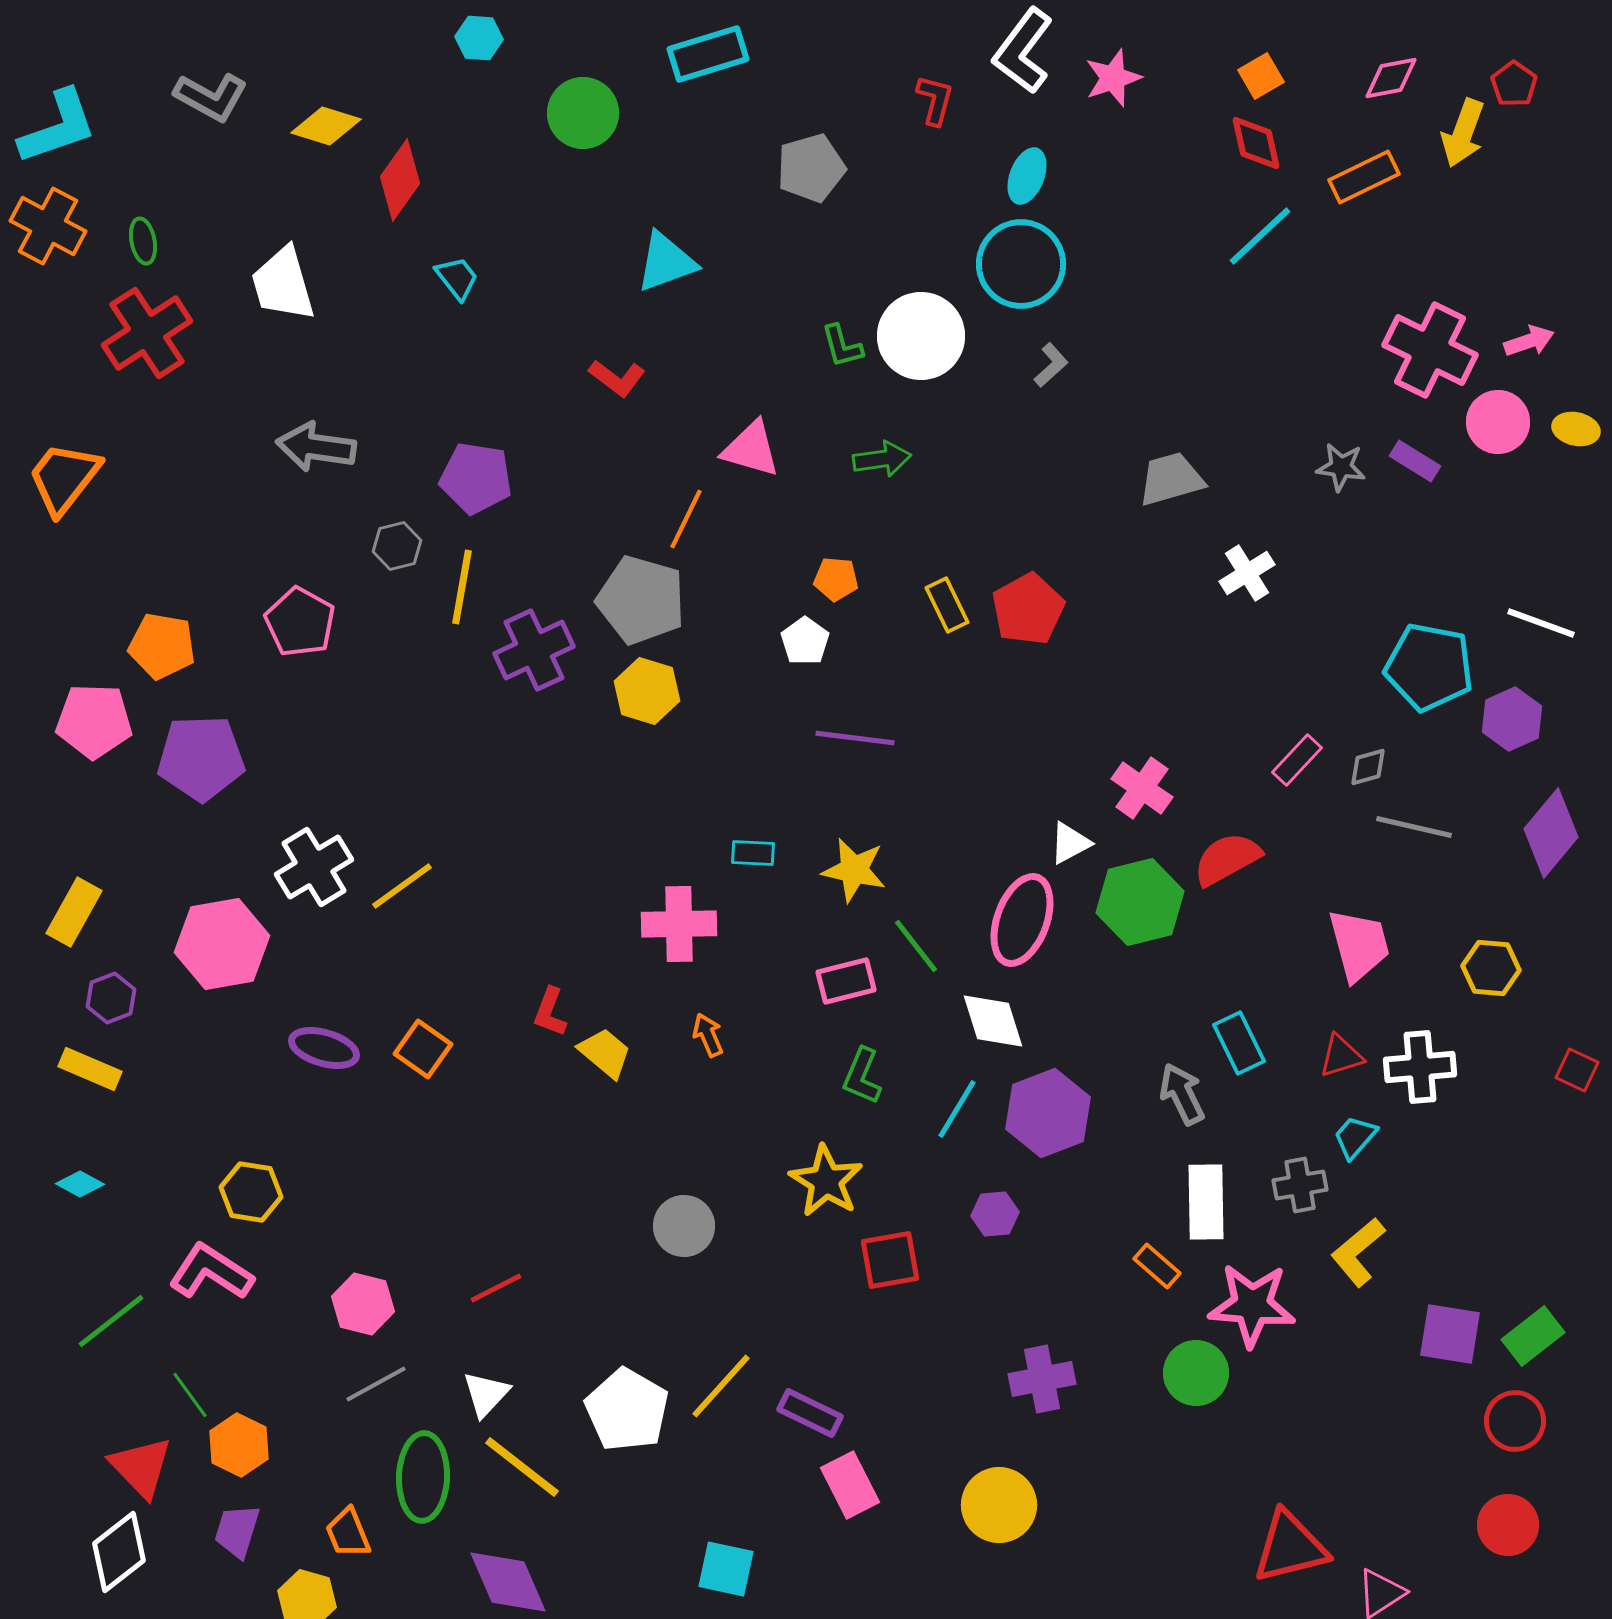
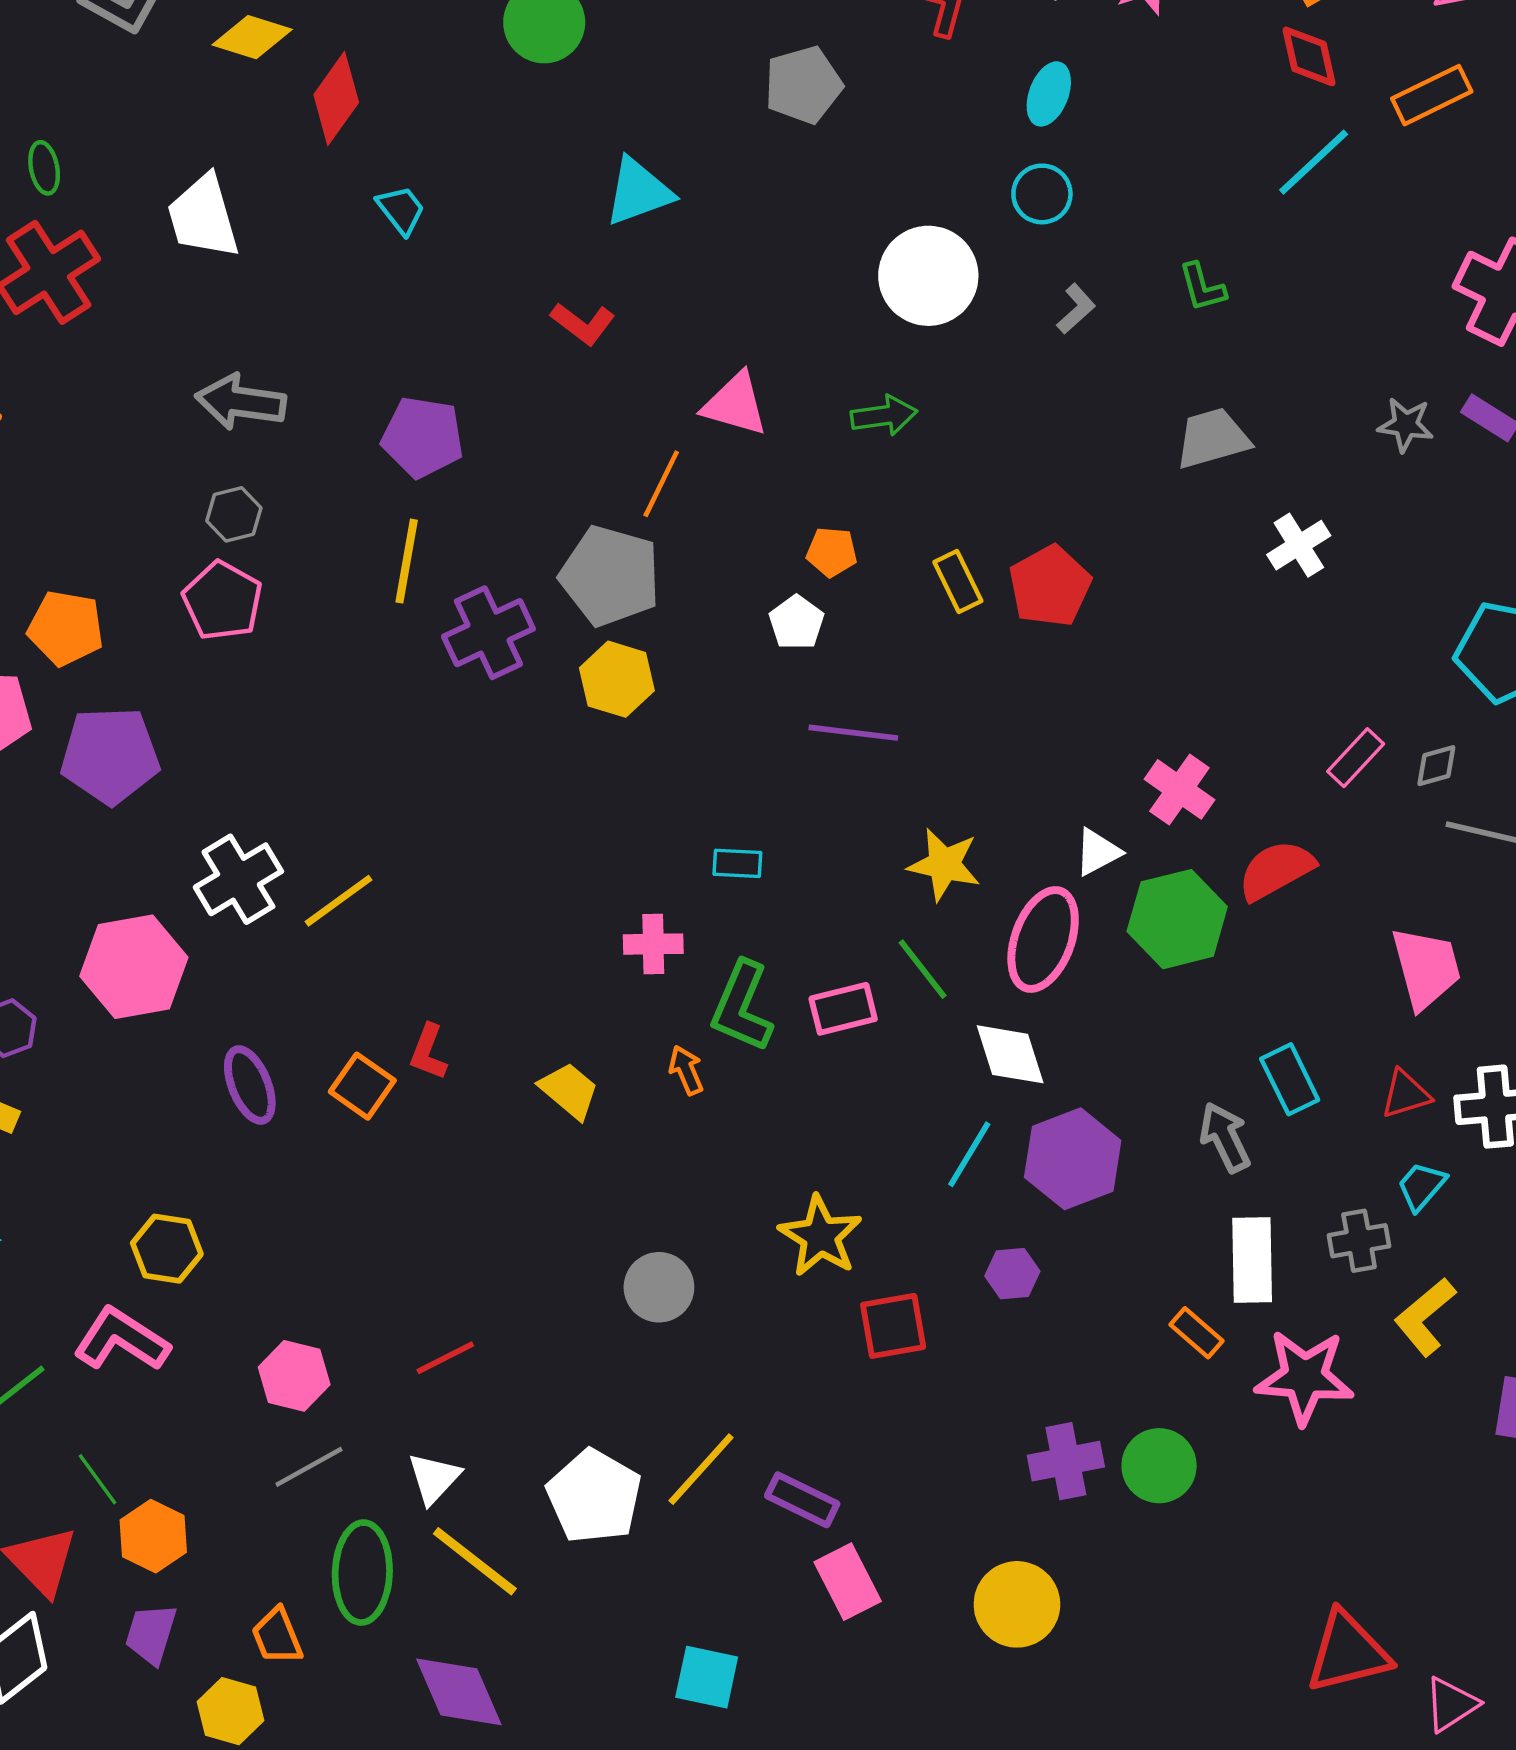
cyan circle: (1021, 264) -> (1042, 194), size x0.6
green L-shape: (842, 346) -> (1202, 287), moved
gray hexagon: (397, 546) -> (234, 514), moved
yellow star: (854, 870) -> (944, 864), moved
pink cross: (679, 924) -> (653, 944), size x0.7
red L-shape: (550, 1012) -> (428, 1052), moved
purple ellipse: (324, 1048) -> (250, 1085), turned 52
green L-shape: (862, 1076) -> (742, 1007), moved, size x1.4
green circle: (1196, 1373) -> (1159, 1466), moved

